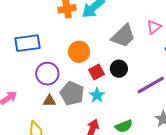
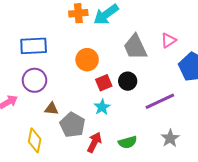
gray trapezoid: (123, 36) -> (135, 47), turned 104
purple circle: (47, 74) -> (34, 80), moved
gray pentagon: (72, 93) -> (72, 125), moved

